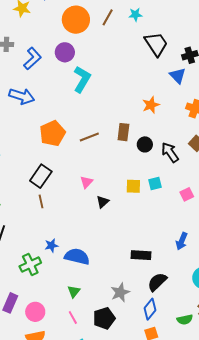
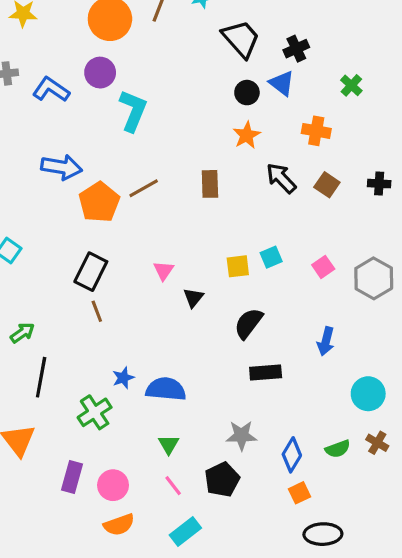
blue L-shape: (33, 58) -> (51, 90), turned -95
blue arrow: (22, 96) -> (61, 167), moved
brown line: (89, 137) -> (144, 188), moved
black circle: (145, 144) -> (247, 93), moved
black arrow: (170, 152) -> (281, 178), moved
black semicircle: (157, 282) -> (249, 323), moved
gray star: (120, 292) -> (241, 436), turned 30
green semicircle: (185, 320) -> (338, 449), moved

